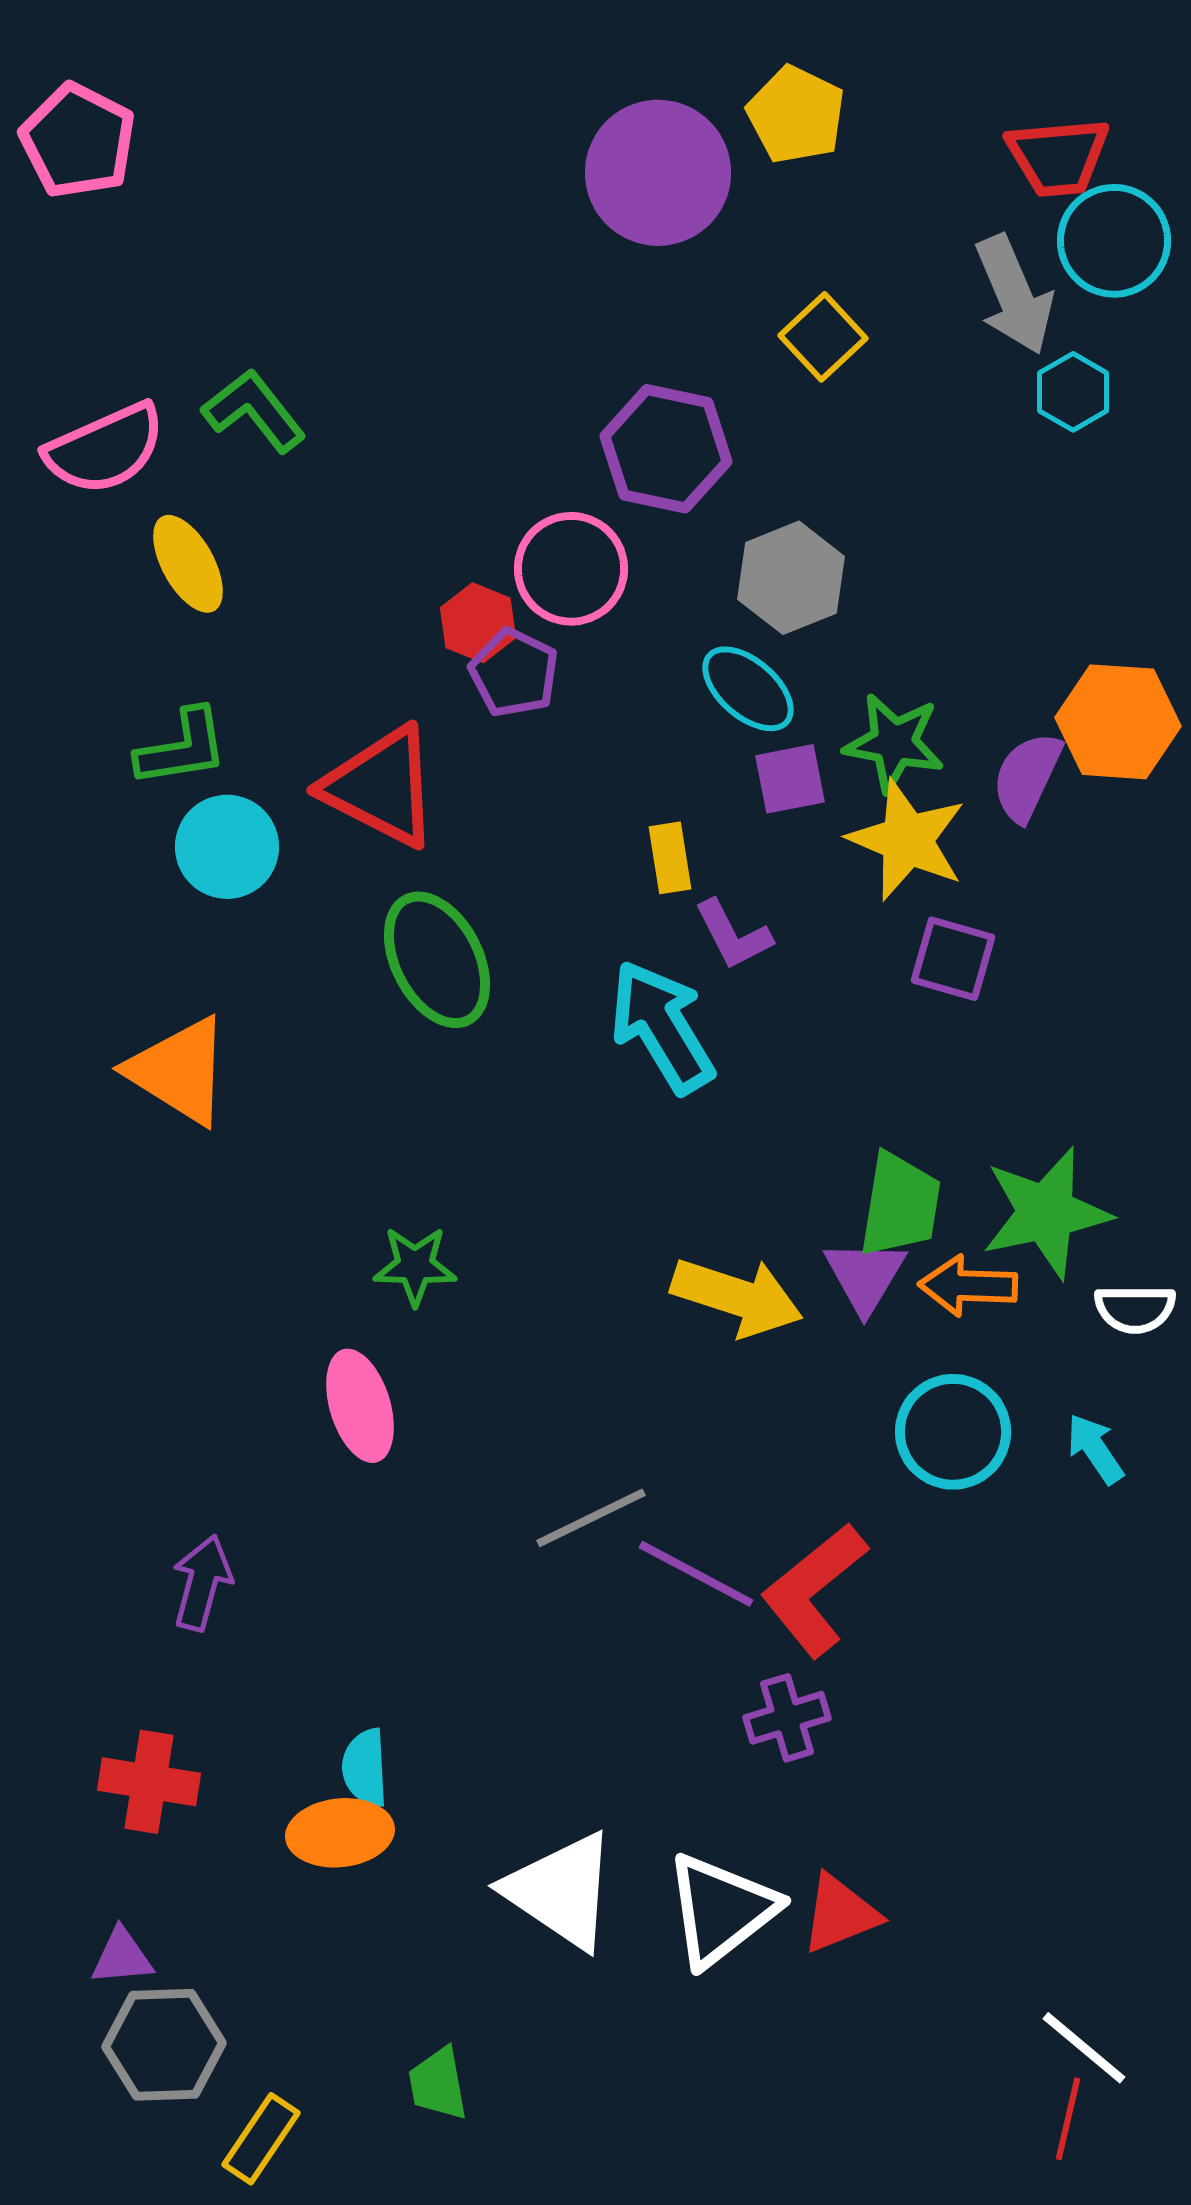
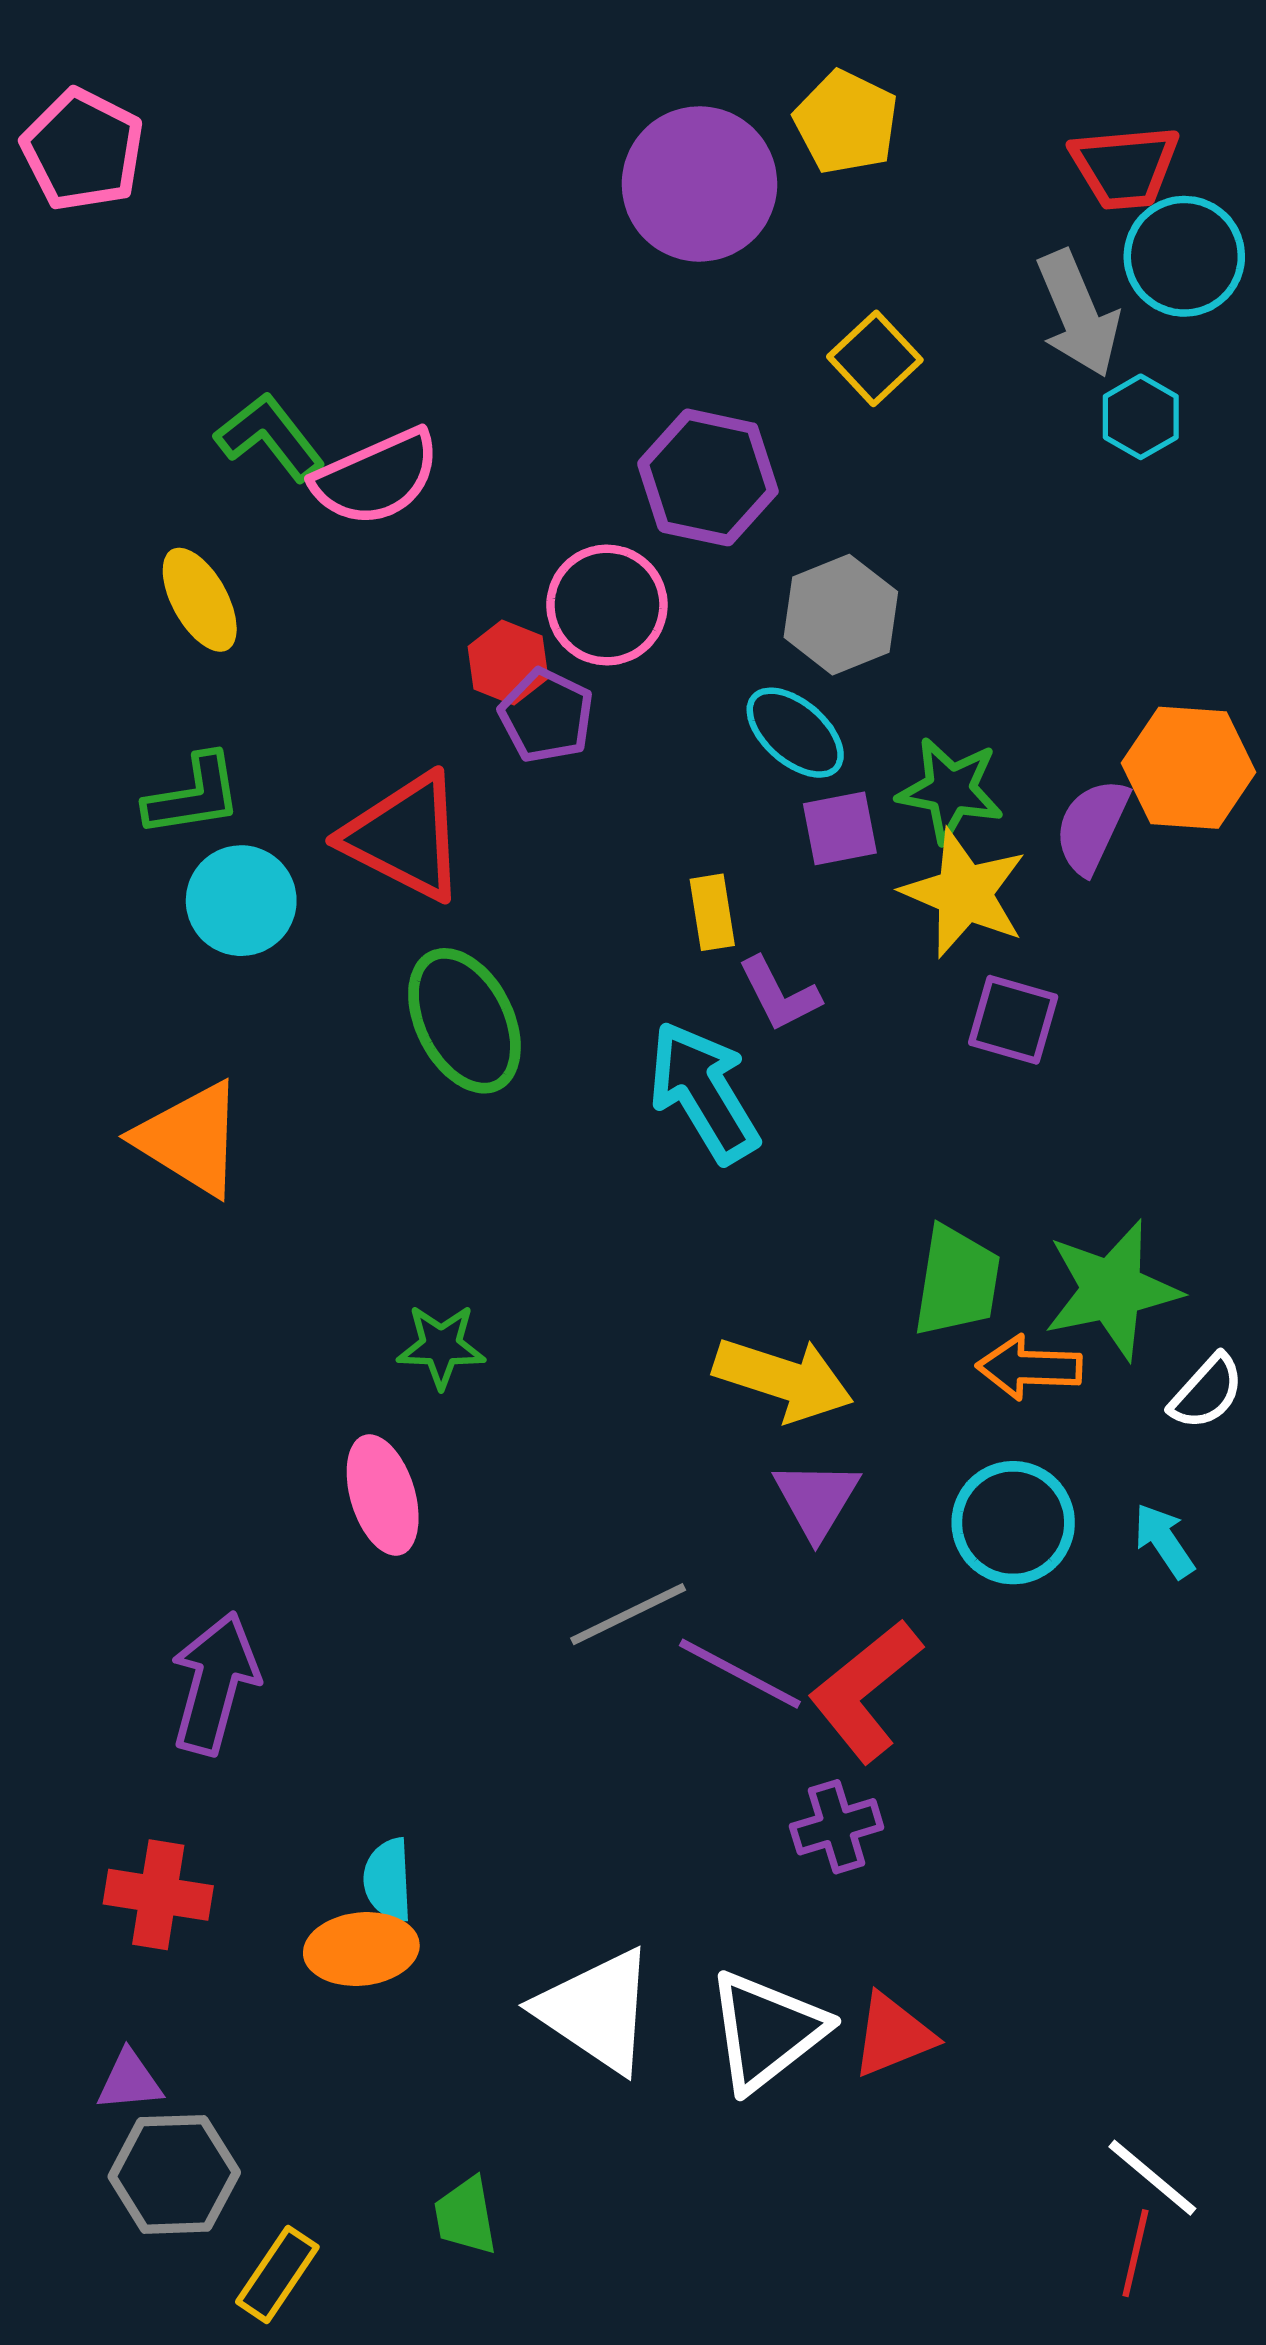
pink semicircle: (105, 449) -> (376, 477), moved
purple triangle: (865, 1276) -> (816, 1499), moved
white semicircle: (1135, 1309) -> (1207, 1392), turned -48
purple arrow: (202, 1583) -> (215, 1683), size x1.4

